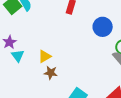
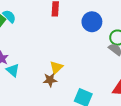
yellow triangle: (45, 56) -> (56, 67), moved

